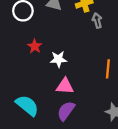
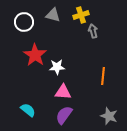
red star: (35, 46) -> (35, 55), size x1.6
cyan semicircle: (27, 105) -> (28, 110), size x0.7

